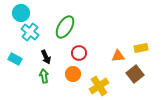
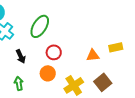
brown square: (135, 74) -> (103, 82), moved
green arrow: (44, 76) -> (19, 83), moved

